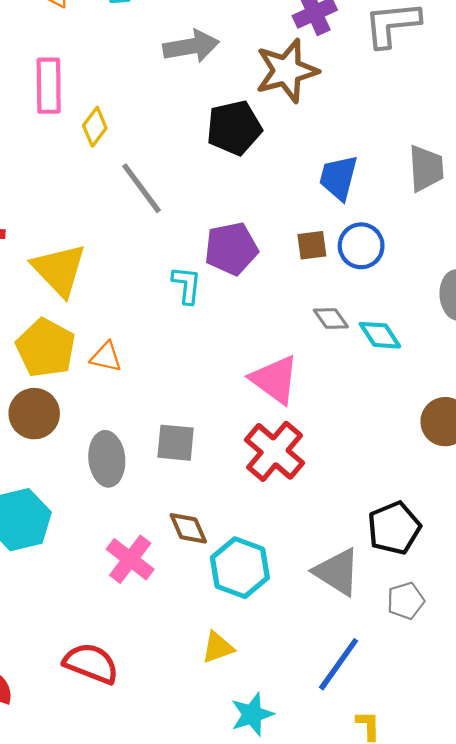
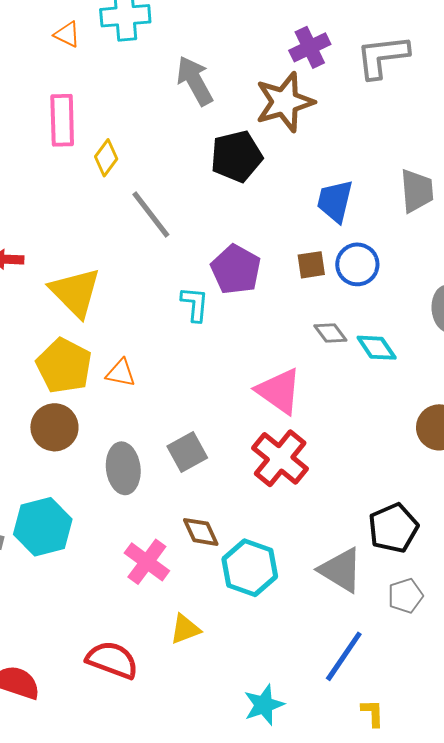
gray arrow: (191, 46) -> (195, 81), turned -108
purple pentagon: (231, 249) -> (236, 269), turned -30
gray square: (176, 443) -> (187, 452), turned -33
yellow triangle: (218, 647) -> (185, 629), moved

